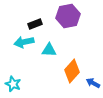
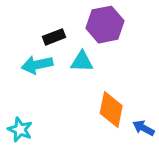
cyan triangle: (49, 50) -> (82, 62), moved
orange diamond: (72, 71) -> (111, 109), turned -30

